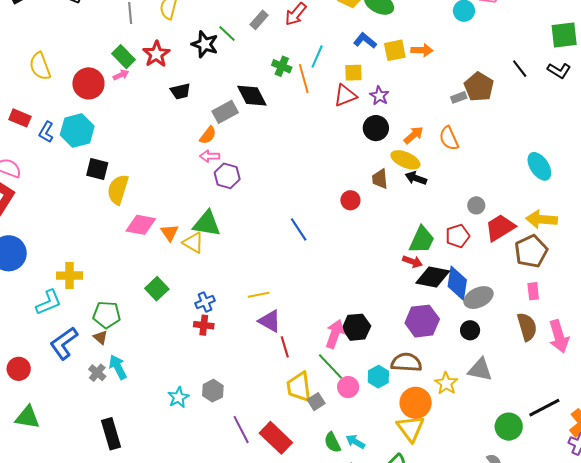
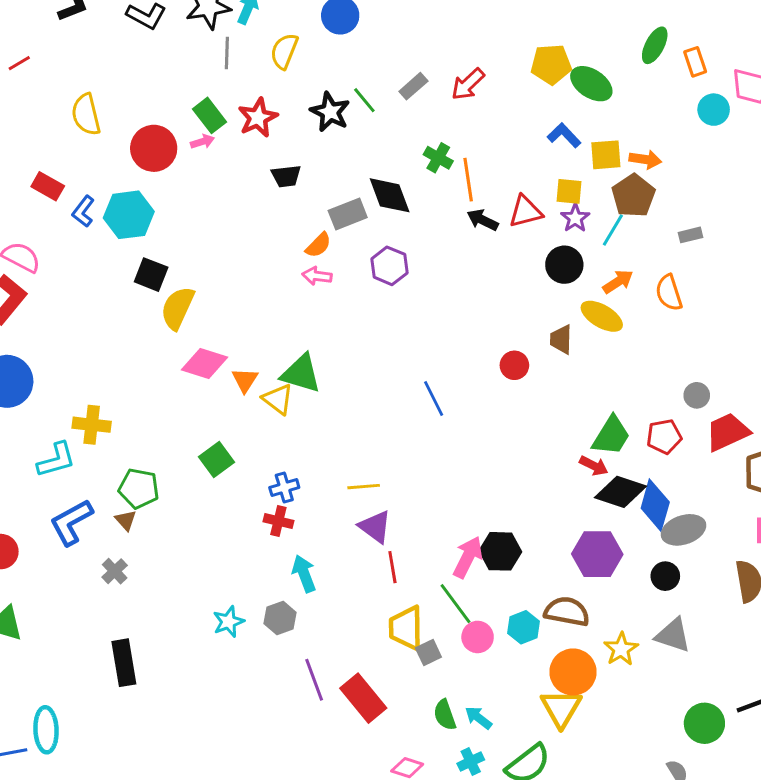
cyan line: (317, 56) -> (613, 230), moved
yellow square: (353, 73) -> (569, 191), moved
brown pentagon: (479, 87) -> (633, 196), moved
purple hexagon: (227, 176) -> (389, 266), moved
black arrow: (416, 178) -> (483, 220), moved
cyan arrow: (118, 367) -> (304, 574), moved

